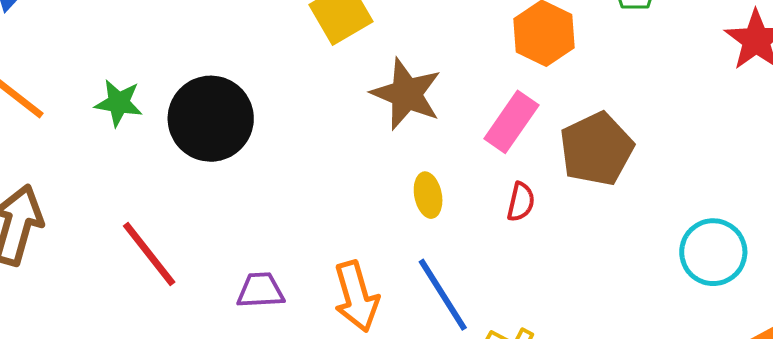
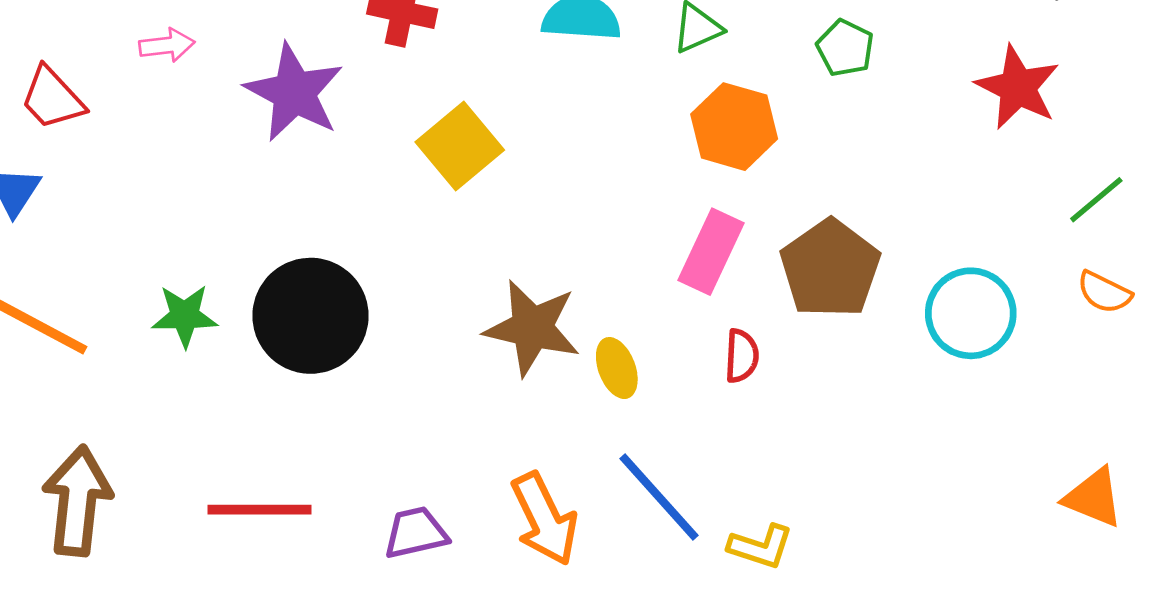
brown star: (406, 94) -> (532, 328), moved
cyan circle: (713, 252) -> (971, 313), moved
red line: (149, 254) -> (259, 510), turned -42

